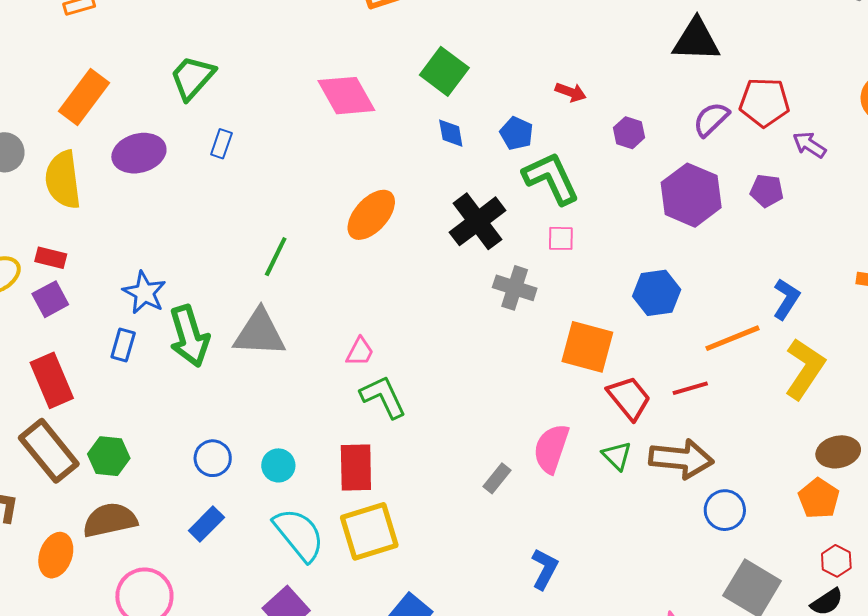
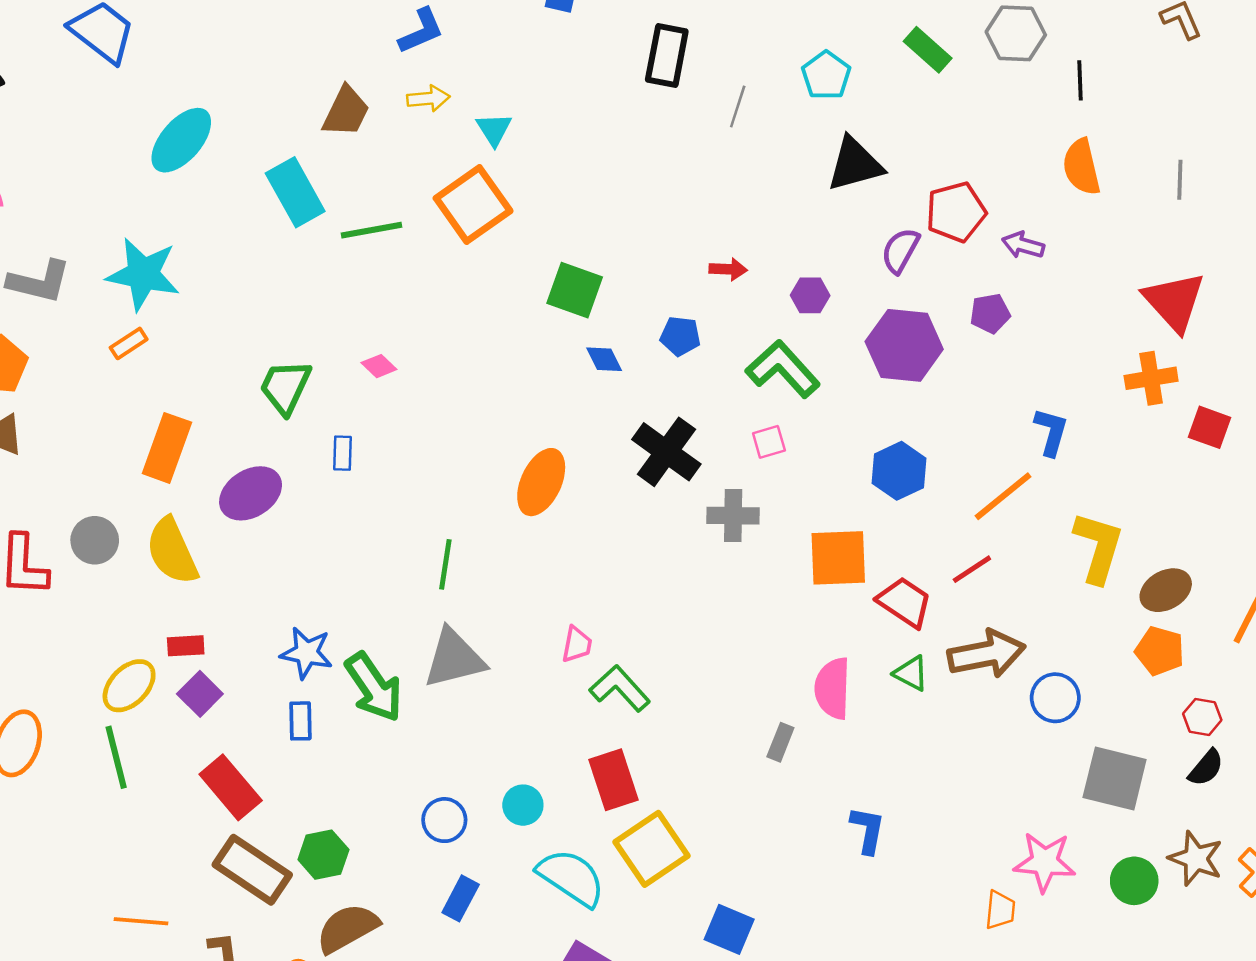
pink diamond: (346, 96) -> (379, 366), moved, size x0.5
green L-shape: (551, 178) -> (783, 369), moved
yellow L-shape: (805, 369) -> (1098, 547), moved

